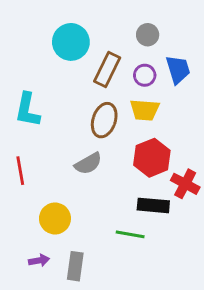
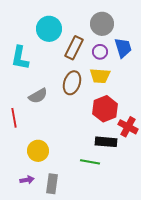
gray circle: (148, 35) -> (102, 24), size x1.5
cyan L-shape: (27, 110) -> (20, 58), moved
gray semicircle: (88, 164) -> (38, 96), moved

